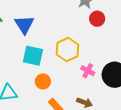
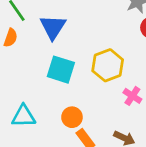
orange circle: (43, 81) -> (72, 117), moved

